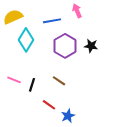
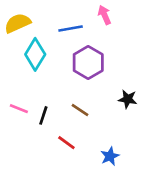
black star: (91, 46) -> (128, 99), moved
blue star: (68, 116) -> (110, 156), moved

